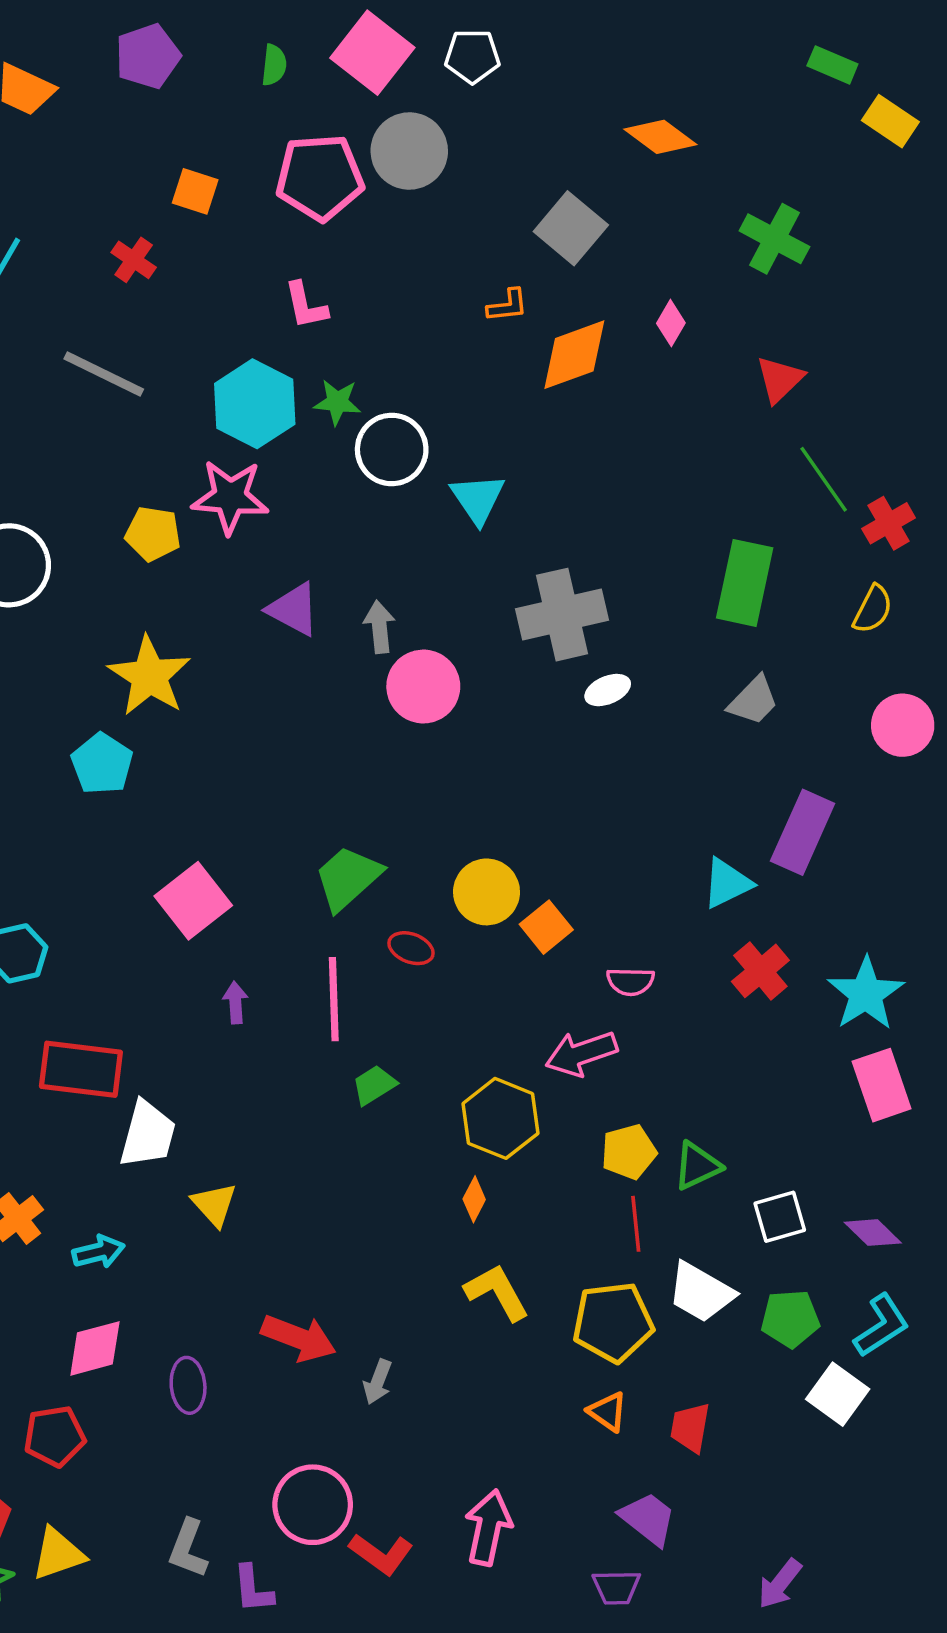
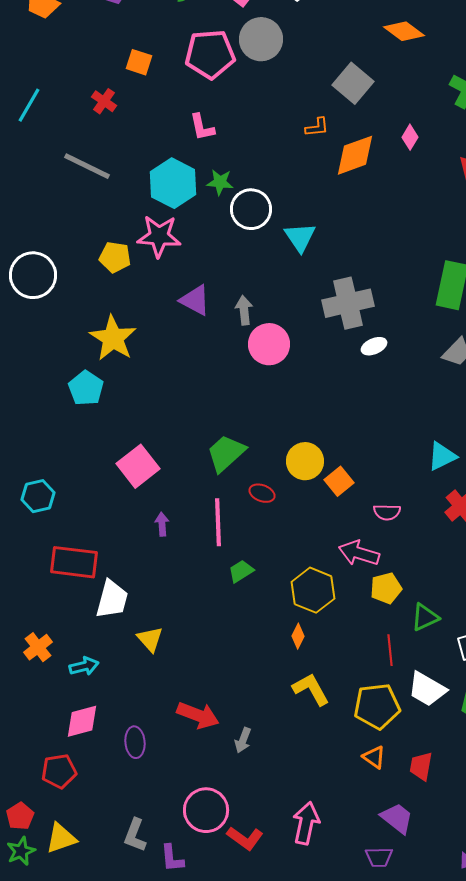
pink arrow: (581, 1053) -> (359, 553), turned 36
yellow pentagon: (629, 1152) -> (386, 588), moved

